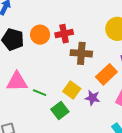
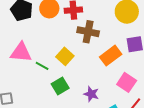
yellow square: (72, 90) -> (65, 56), moved
purple star: (92, 98) -> (91, 94), moved

